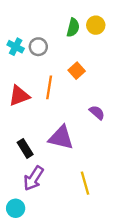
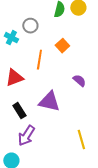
cyan cross: (16, 47) -> (11, 38), moved
red triangle: (19, 96) -> (14, 78), moved
yellow line: (85, 183) -> (81, 140), moved

